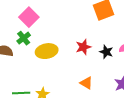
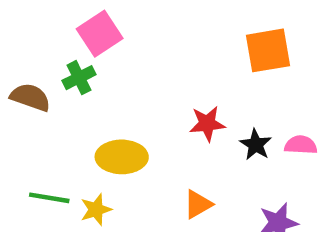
yellow ellipse: (47, 51) -> (122, 157), moved
orange triangle: (86, 83) -> (198, 204), turned 48

